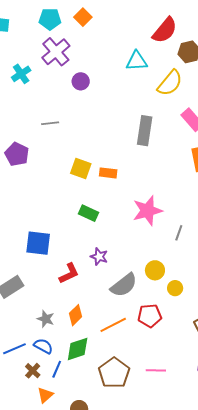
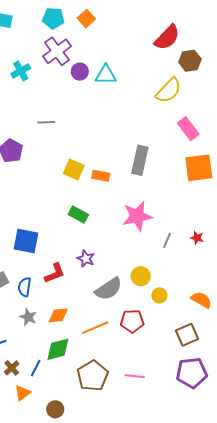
cyan triangle: (137, 61) -> (106, 75), moved
purple circle: (81, 81) -> (80, 72), moved
gray rectangle: (145, 131) -> (140, 160), moved
orange diamond: (76, 315) -> (58, 315), turned 35
blue semicircle: (43, 346) -> (25, 287), moved, turned -114

